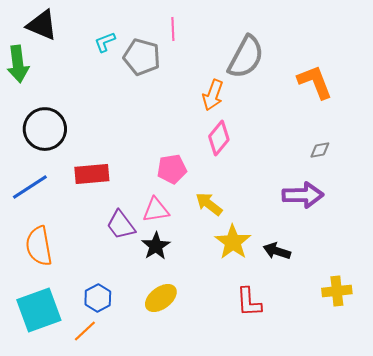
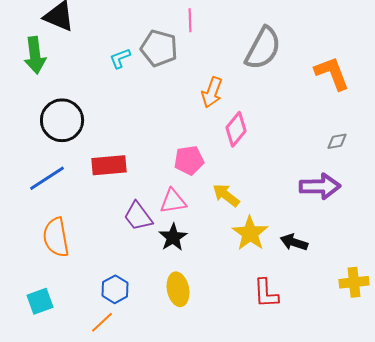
cyan L-shape: (105, 42) -> (120, 58), moved
orange arrow: (213, 95) -> (212, 92), moved
yellow ellipse: (161, 298) -> (178, 289), turned -64
cyan square: (39, 310) -> (40, 301), moved, size x0.6

